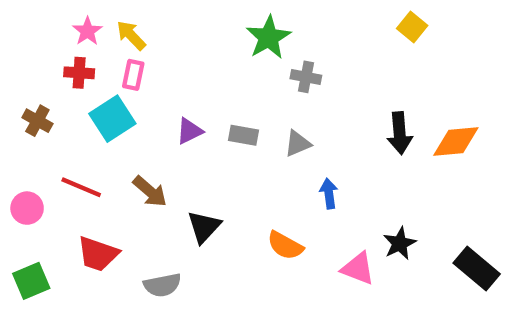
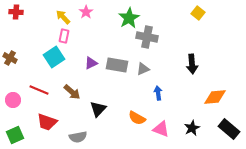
pink star: (87, 31) -> (86, 12), moved
red cross: (79, 73) -> (16, 12), moved
gray cross: (306, 77) -> (147, 37), size x1.5
brown cross: (37, 121) -> (10, 58), moved
gray rectangle: (244, 135) -> (117, 65), size x1.5
orange diamond: (456, 141) -> (215, 97), moved
black star: (400, 243) -> (192, 128), moved
pink triangle: (358, 268) -> (161, 129), moved

